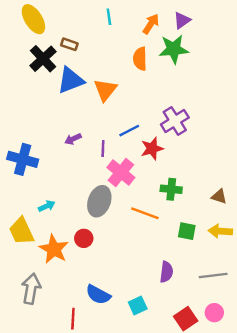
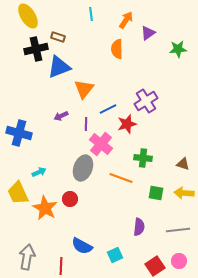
purple triangle: (182, 20) -> (148, 33), moved
green star: (174, 49) -> (178, 49), moved, size x0.7
black cross: (43, 59) -> (36, 49), turned 30
orange triangle: (105, 90) -> (84, 89), moved
gray arrow: (31, 289) -> (27, 257), moved

